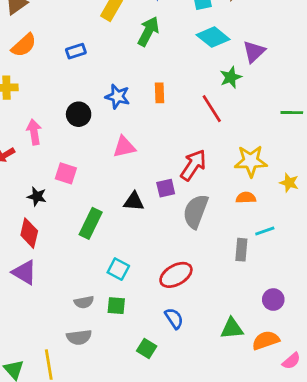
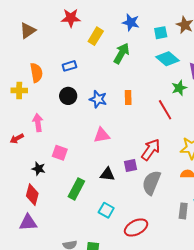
orange semicircle: (24, 45) -> (36, 73), moved, turned -60
black circle: (79, 114) -> (68, 96), moved
cyan square: (118, 269) -> (106, 210), moved
purple triangle: (24, 272) -> (28, 223), turned -36

